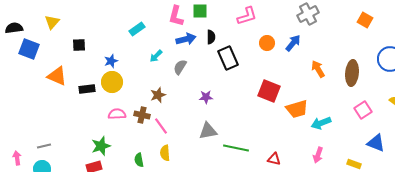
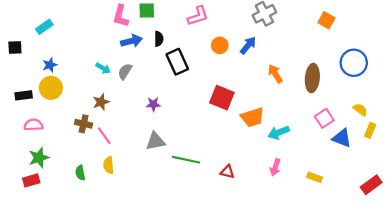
cyan rectangle: (137, 29) -> (44, 27), moved
cyan arrow: (156, 56) -> (103, 68), moved, turned -104
pink semicircle: (117, 114) -> (33, 125), moved
blue triangle: (376, 143) -> (342, 138), moved

